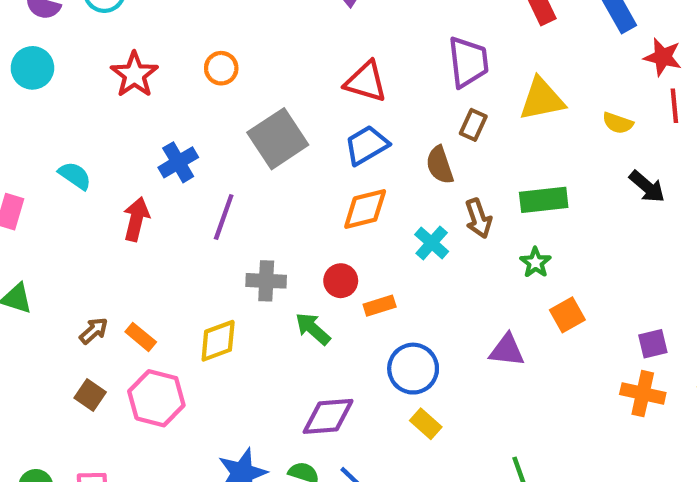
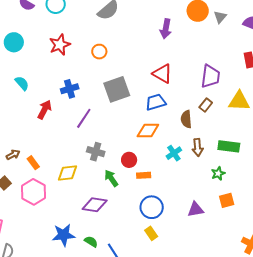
cyan circle: (32, 68) -> (14, 42), moved
purple triangle: (507, 350) -> (196, 209), turned -30
purple diamond: (328, 416) -> (95, 205), moved

